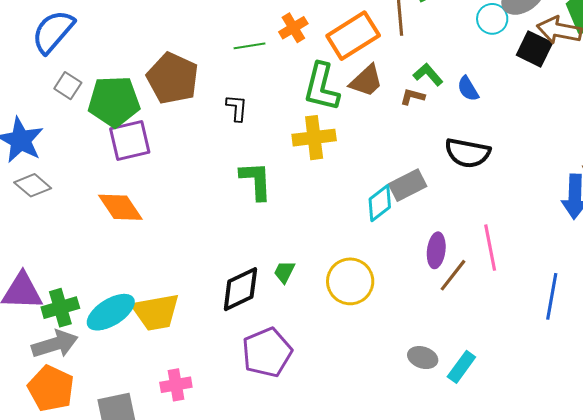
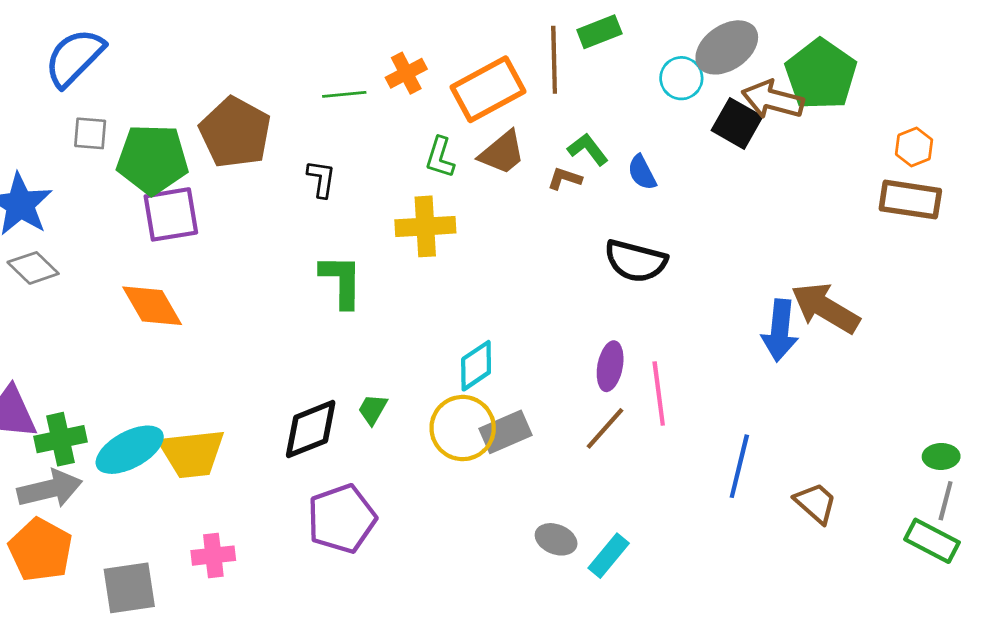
gray square: (68, 86) -> (90, 133), turned -32
green L-shape: (322, 87) -> (440, 157), size x0.6
gray rectangle: (408, 185) -> (506, 432), moved
cyan diamond: (380, 203) -> (476, 366), moved
purple ellipse: (436, 250) -> (610, 366), moved

